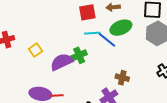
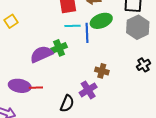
blue line: (107, 40) -> (87, 33), turned 48
yellow square: (36, 50) -> (11, 21), moved

